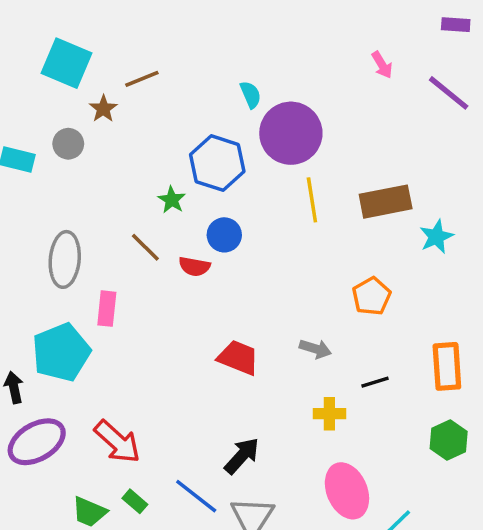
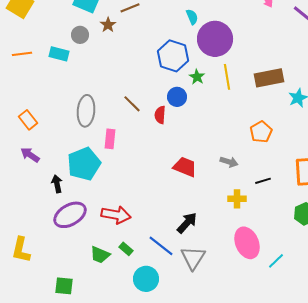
gray circle: (68, 144) -> (80, 35), moved
green star: (172, 200) -> (197, 77), moved
red semicircle: (194, 266) -> (160, 115), turned 84
red arrow: (117, 442) -> (116, 215), turned -32

